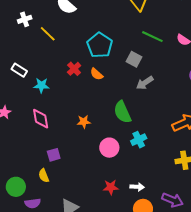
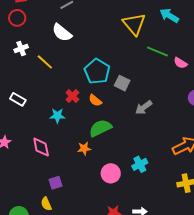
green line: (152, 37) -> (157, 52), moved
gray square: (134, 59) -> (122, 83), moved
cyan star: (41, 85) -> (57, 116), moved
green semicircle: (122, 112) -> (100, 128), moved, turned 90

